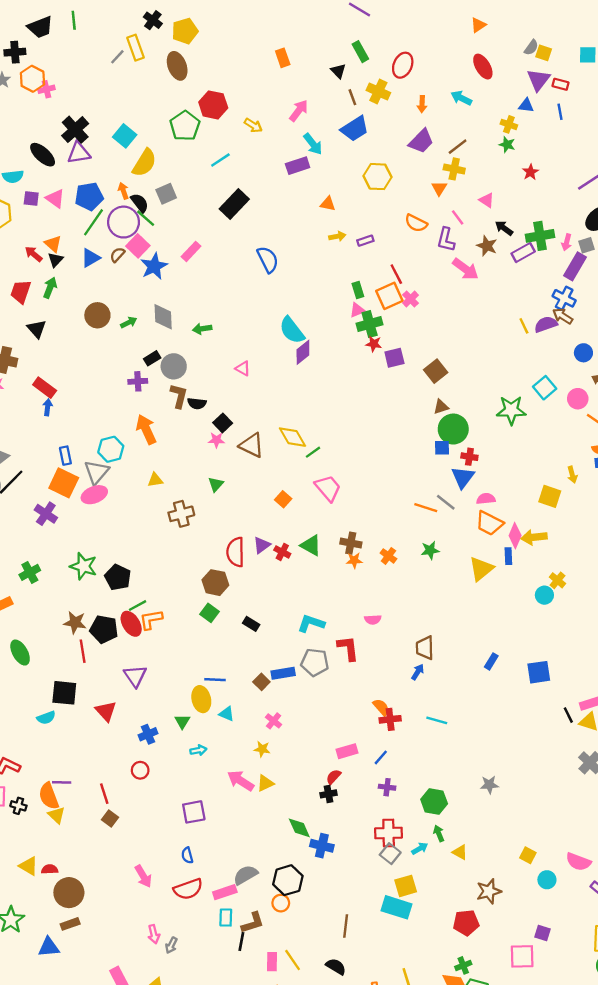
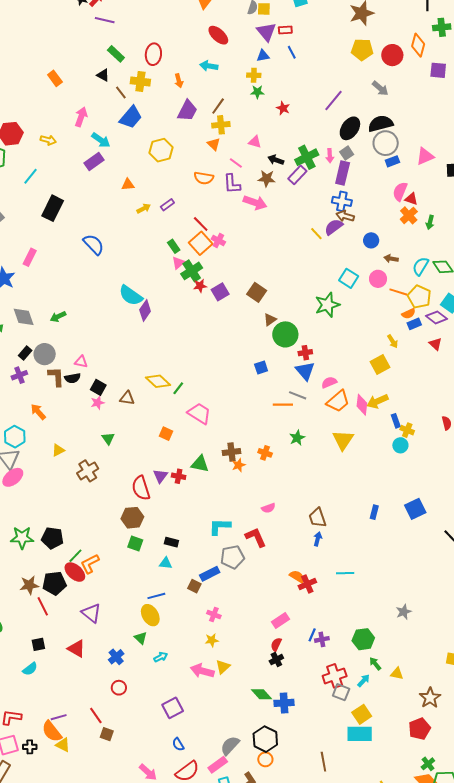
pink triangle: (243, 368) -> (81, 362), moved
orange arrow: (146, 429) -> (38, 412), size x0.7
brown triangle: (252, 445) -> (127, 398), size x0.7
blue square: (442, 448) -> (261, 368), moved
yellow square: (550, 496) -> (380, 364), turned -30
orange trapezoid: (489, 523) -> (338, 401), turned -50
blue rectangle: (508, 556) -> (396, 421), moved
black square: (64, 693) -> (38, 644), size x0.6
cyan triangle: (227, 714) -> (166, 563), moved
blue line: (381, 757) -> (312, 635), moved

